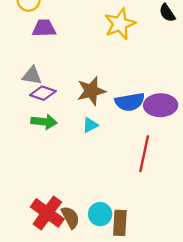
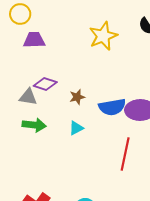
gray triangle: (32, 76) -> (28, 97), moved
brown star: (91, 91) -> (77, 97), size x0.6
purple diamond: (43, 93) -> (45, 84), moved

